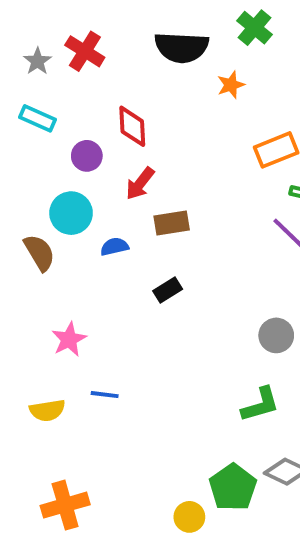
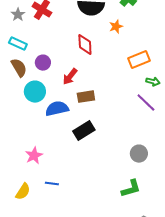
red diamond: (132, 126) -> (85, 45), moved
blue semicircle: (114, 247) -> (57, 109), size x1.6
brown semicircle: (39, 253) -> (19, 68), moved
black rectangle: (168, 290) -> (84, 131), size x1.5
yellow semicircle: (47, 410) -> (23, 192), turned -48

